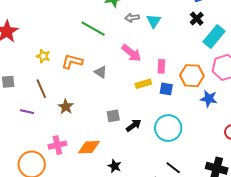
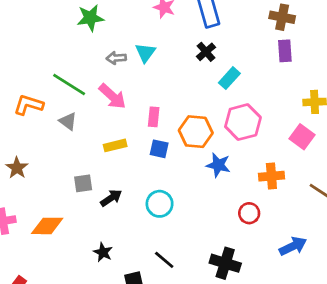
gray arrow: (132, 18) -> (116, 58), moved
green line: (93, 29) -> (69, 84), moved
cyan rectangle: (214, 37) -> (229, 78), size x0.7
yellow rectangle: (143, 84) -> (115, 145), moved
cyan circle: (168, 128) -> (160, 204), size x0.7
black star: (115, 166) -> (103, 252), moved

